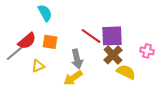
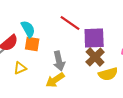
cyan semicircle: (45, 13) -> (28, 29), moved
red line: (91, 36) -> (70, 23), moved
yellow semicircle: (126, 72) -> (108, 74), turned 138

